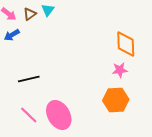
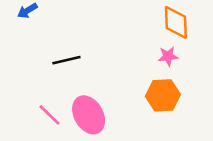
black line: (29, 79) -> (66, 60), moved

